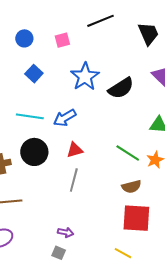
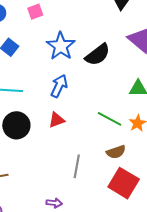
blue arrow: (65, 118) -> (59, 86), moved, turned 150
gray line: (74, 180) -> (77, 166), moved
red square: (136, 218) -> (124, 183), turned 32

